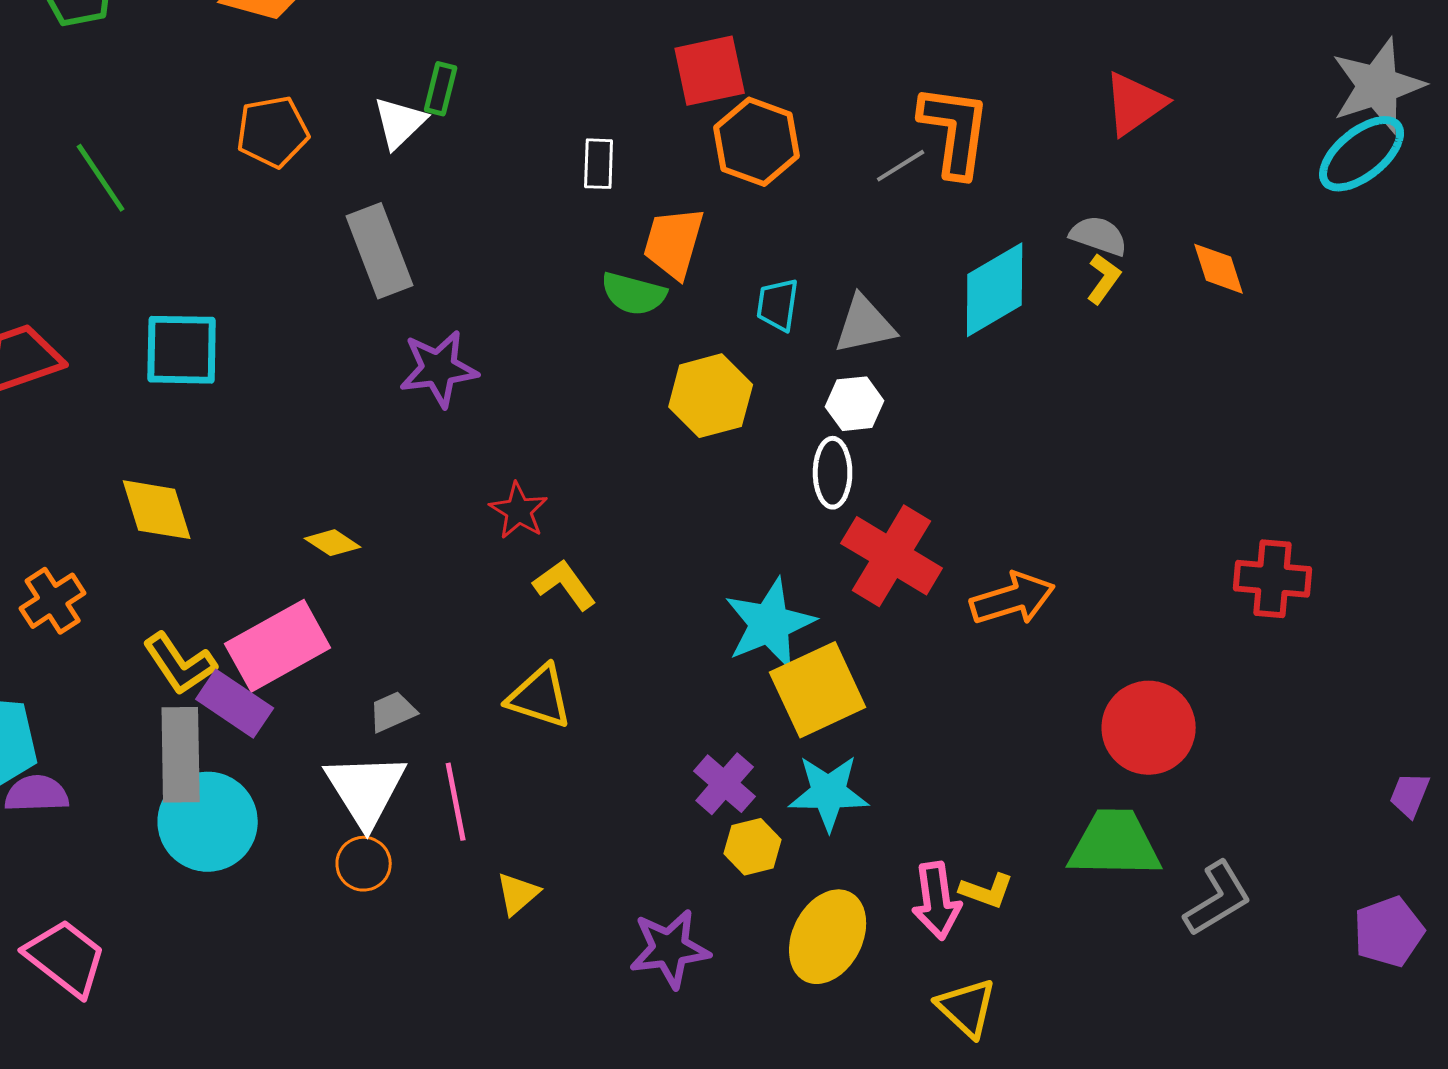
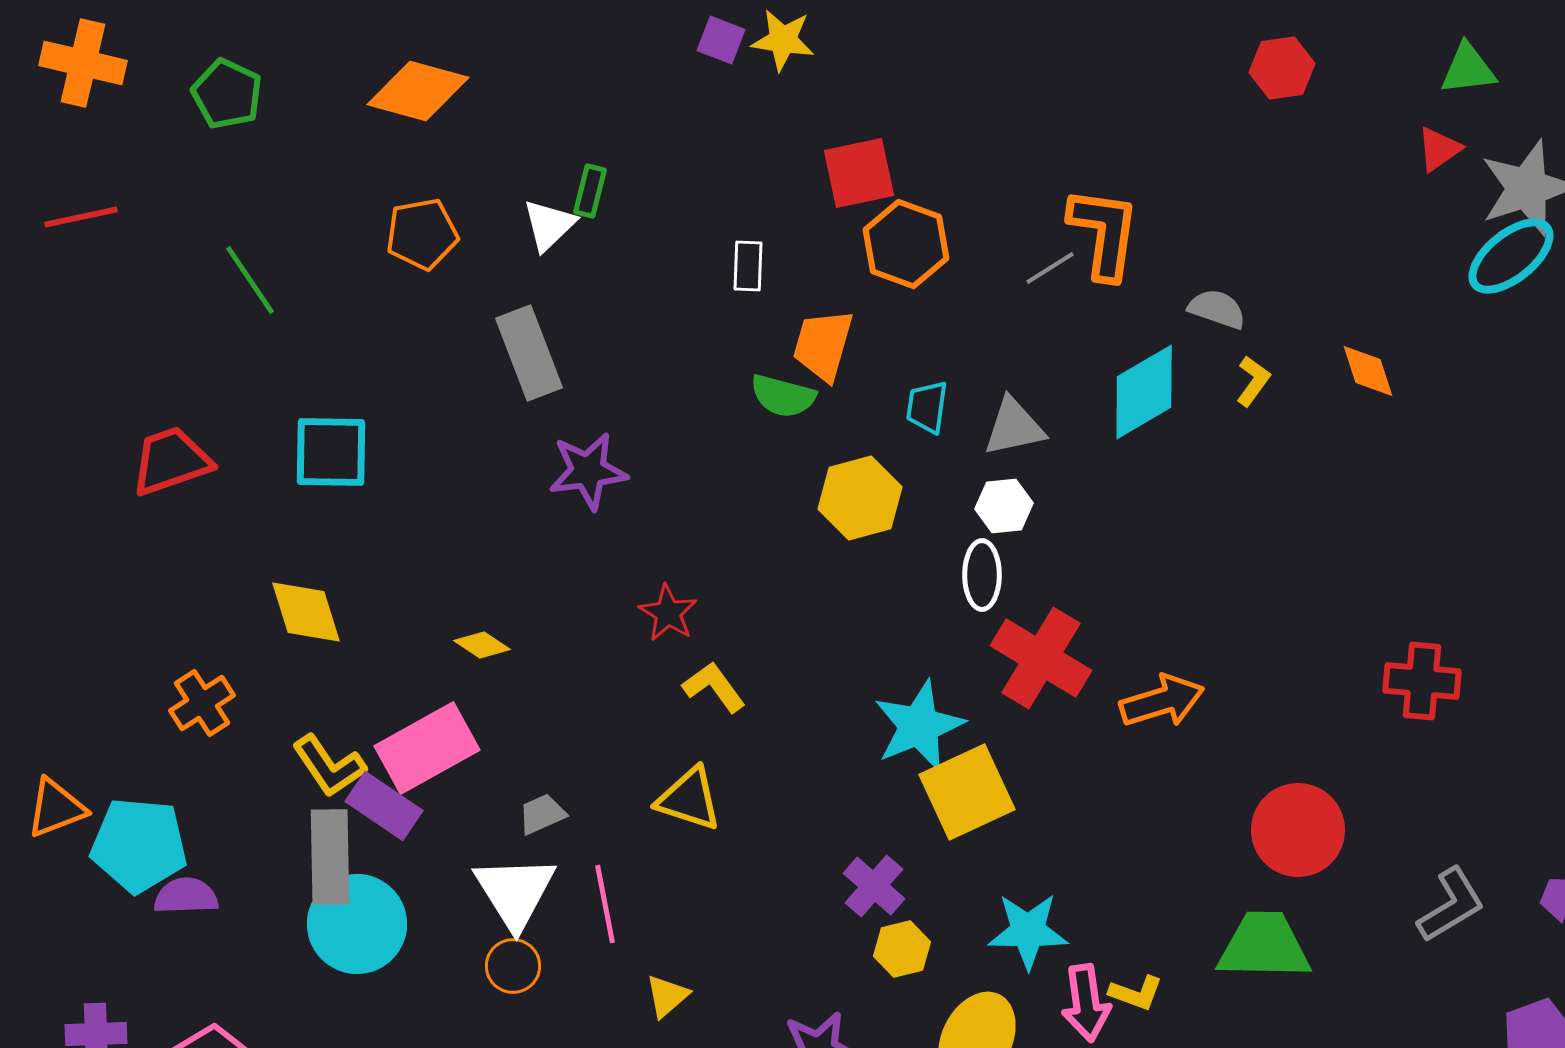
red triangle: (1135, 104) -> (1439, 149), moved, size x0.7
gray semicircle: (1099, 236) -> (1217, 309), moved
cyan star: (829, 793) -> (1028, 931), moved
gray L-shape: (1218, 899) -> (1451, 905), moved

